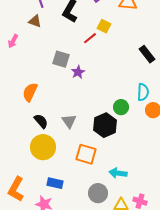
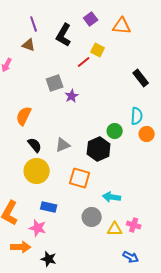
gray square: (61, 59) -> (55, 83), turned -36
gray triangle: (69, 121) -> (63, 145), turned 42

